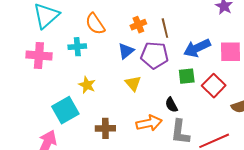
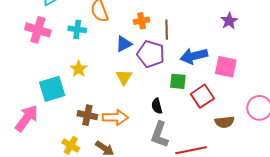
orange arrow: (149, 123) -> (115, 117), moved

